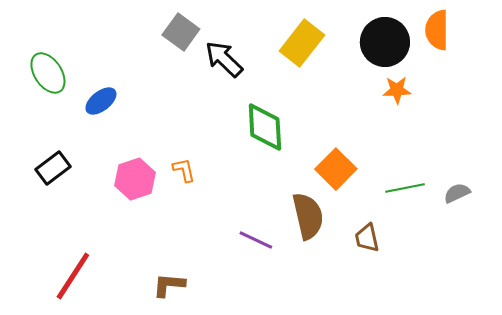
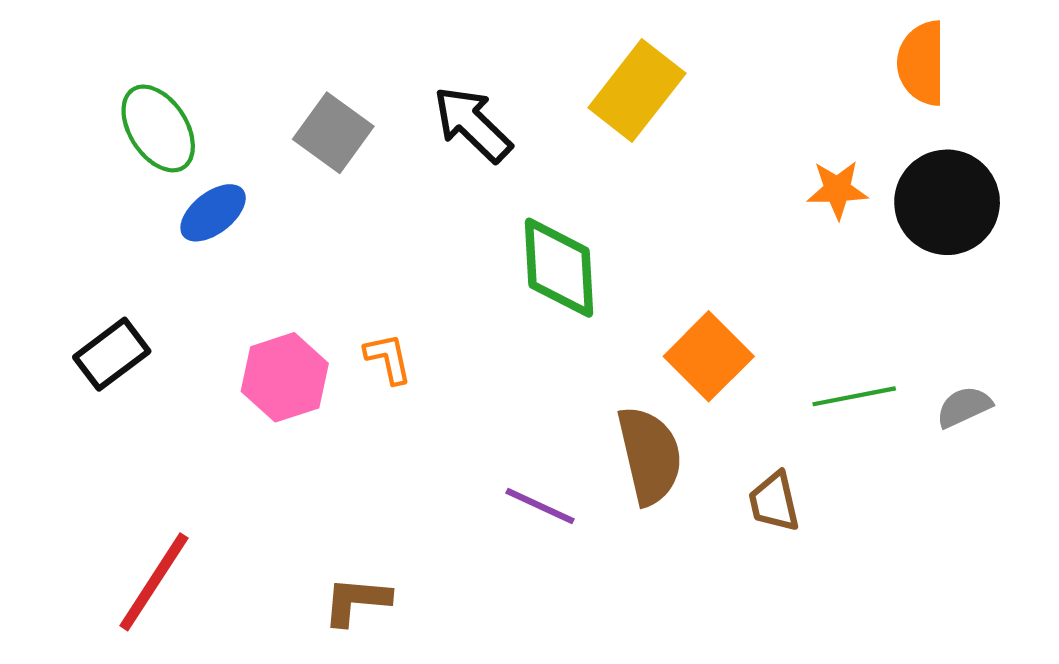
gray square: (181, 32) -> (333, 133), moved
black circle: (385, 42) -> (947, 202), moved
green ellipse: (48, 73) -> (158, 128), moved

